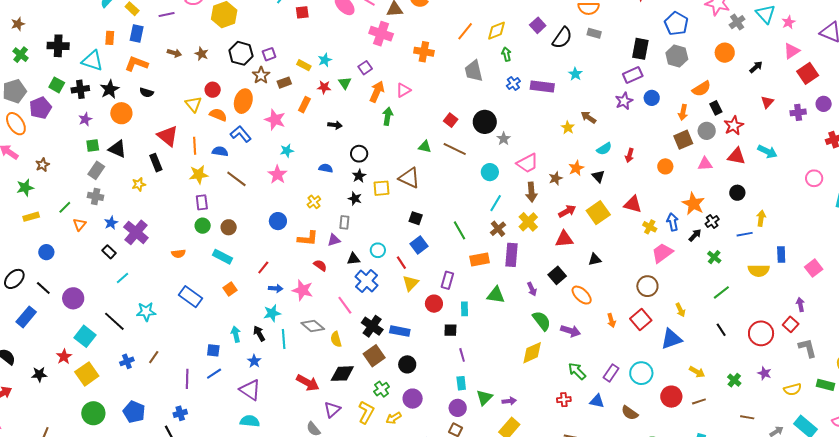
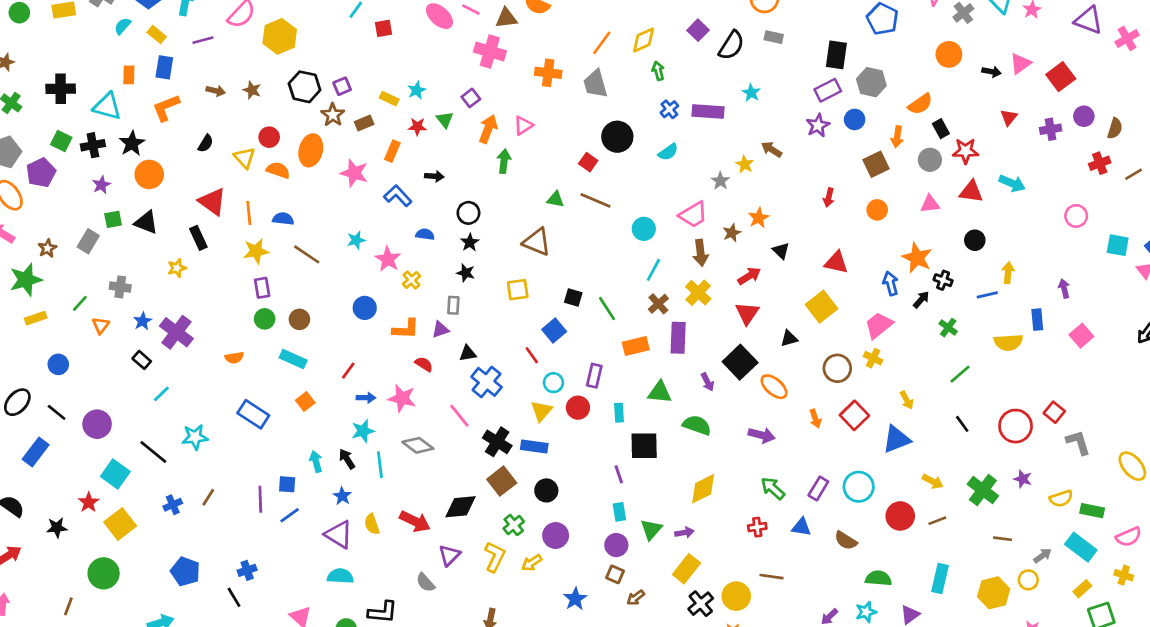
pink triangle: (792, 51) -> (1020, 64), moved
gray hexagon: (677, 56) -> (871, 82), moved
orange L-shape: (136, 64) -> (166, 108), turned -40
black arrow: (756, 67) -> (992, 72), turned 56
gray trapezoid: (474, 71) -> (595, 84), moved
black semicircle: (147, 93) -> (206, 143), moved, turned -72
black circle: (485, 122) -> (617, 137), moved
red star: (734, 126) -> (966, 151), turned 30
blue L-shape: (241, 134) -> (398, 196), moved
gray star: (504, 139) -> (720, 181), moved
brown square: (683, 140) -> (876, 164), moved
cyan semicircle: (604, 149) -> (668, 152), moved
cyan star: (287, 151) -> (356, 240), moved
gray rectangle: (96, 170) -> (88, 241), moved
pink star: (277, 175) -> (388, 259), moved
black triangle: (598, 176) -> (781, 251), moved
green star: (25, 188) -> (26, 280), size x1.4
yellow square: (382, 188) -> (518, 290), moved
yellow square: (598, 213) -> (821, 307), moved
black square: (416, 218) -> (573, 297), moved
black cross: (712, 221) -> (943, 280), turned -32
yellow cross: (650, 227) -> (873, 358), moved
red triangle: (564, 239) -> (747, 313), turned -48
cyan circle: (378, 250) -> (553, 383), moved
black square: (557, 275) -> (740, 362), size x1.4
yellow triangle: (411, 283) -> (541, 411), moved
brown circle: (647, 286) -> (837, 368), moved
purple arrow: (800, 305) -> (1064, 289), moved
green semicircle: (542, 321) -> (697, 425), moved, turned -30
black square: (450, 330) -> (644, 446), moved, size x1.6
yellow semicircle: (336, 339) -> (372, 524), moved
yellow diamond: (532, 353) -> (703, 489), moved
purple line: (187, 379) -> (260, 499), moved
green cross: (734, 380) -> (983, 490), size x1.6
green rectangle: (825, 385) -> (1092, 511), moved
green circle: (93, 413) -> (104, 573), moved

